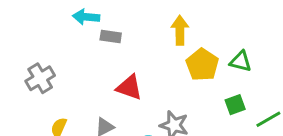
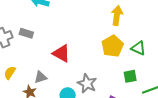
yellow arrow: (180, 30) -> (117, 15), moved
gray rectangle: (111, 36) -> (26, 33), moved

